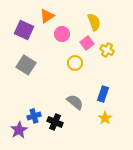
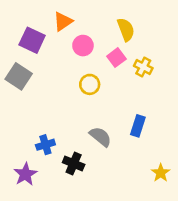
yellow circle: (75, 63) -> (90, 84), moved
gray square: (26, 65) -> (19, 76), moved
blue cross: (34, 116) -> (45, 145), moved
yellow star: (105, 118) -> (161, 173), moved

